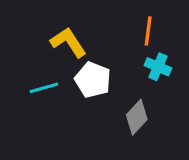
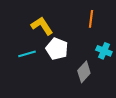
cyan cross: (158, 67) -> (104, 51), moved

